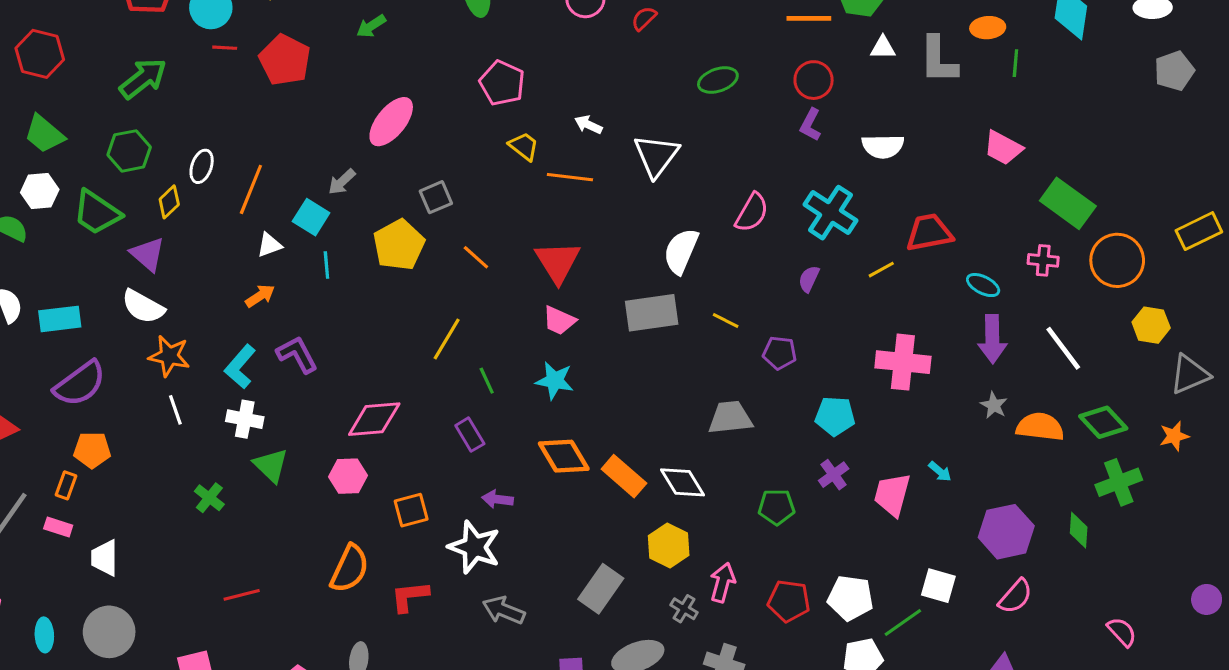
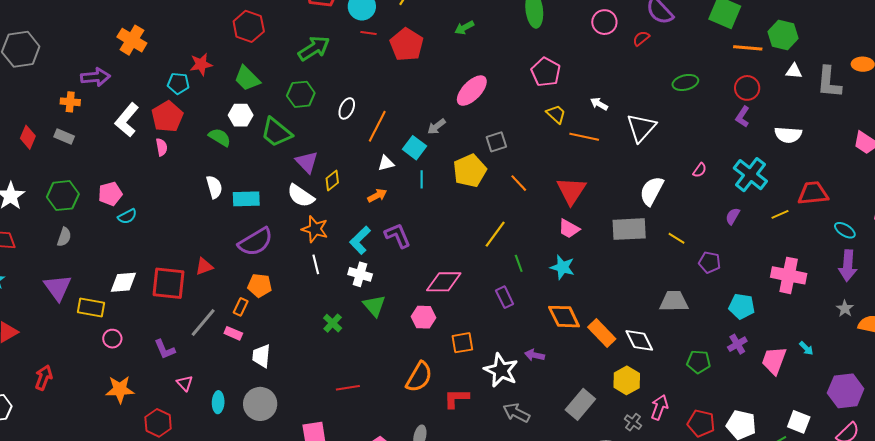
yellow diamond: (169, 202) -> (332, 180), moved
pink semicircle: (752, 213) -> (700, 170), size x0.6
purple arrow: (498, 499) -> (535, 355), moved

